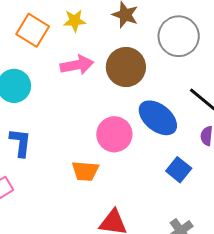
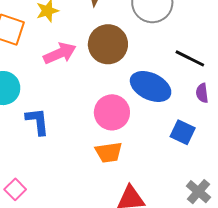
blue L-shape: (20, 143) -> (37, 121), moved
orange trapezoid: (85, 171) -> (109, 152), moved

